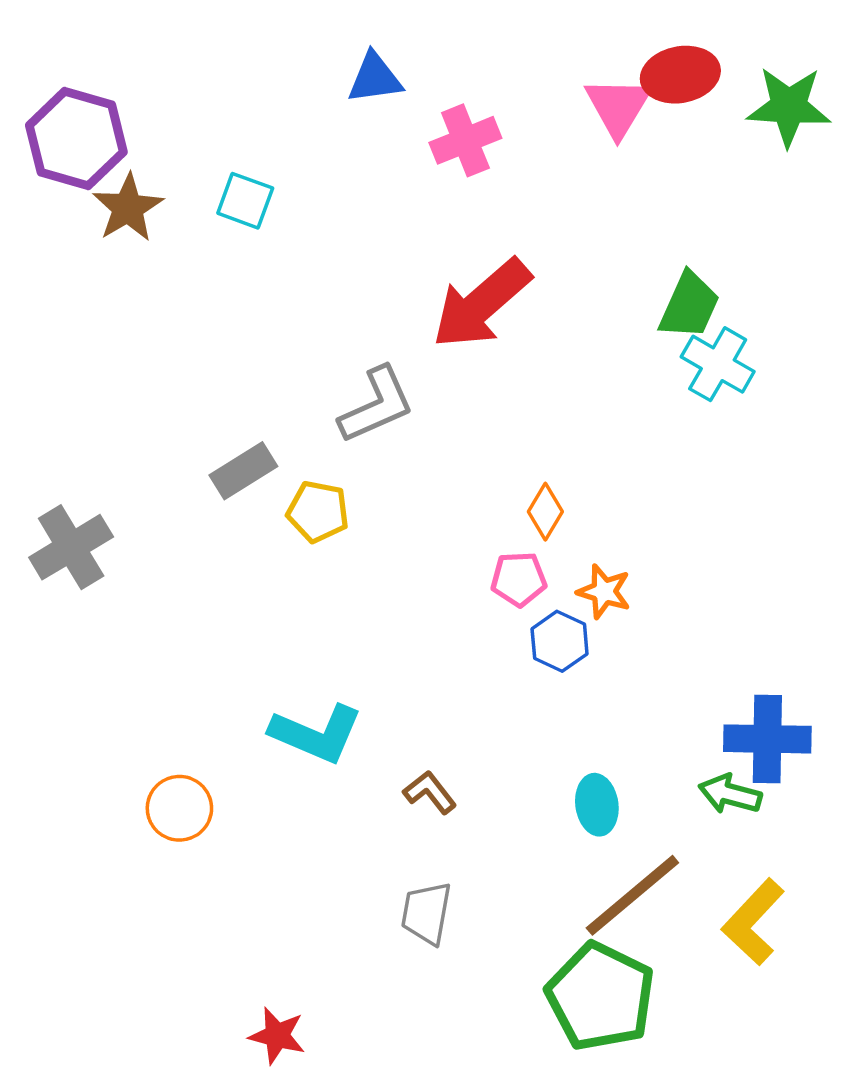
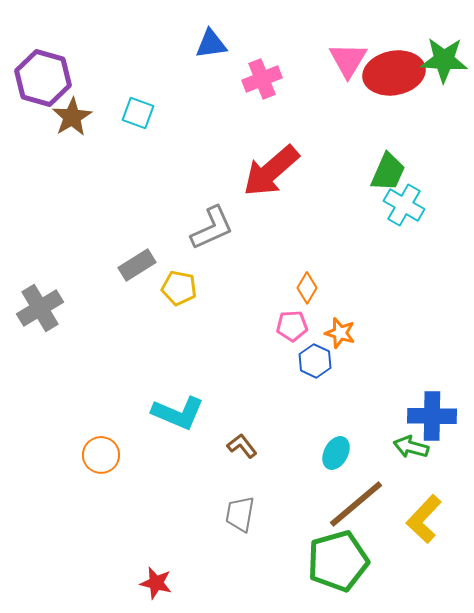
red ellipse: (680, 75) -> (394, 73), moved, size x1.4
cyan ellipse: (597, 805) -> (336, 453), turned 36
green pentagon: (600, 997) -> (338, 561), turned 30

